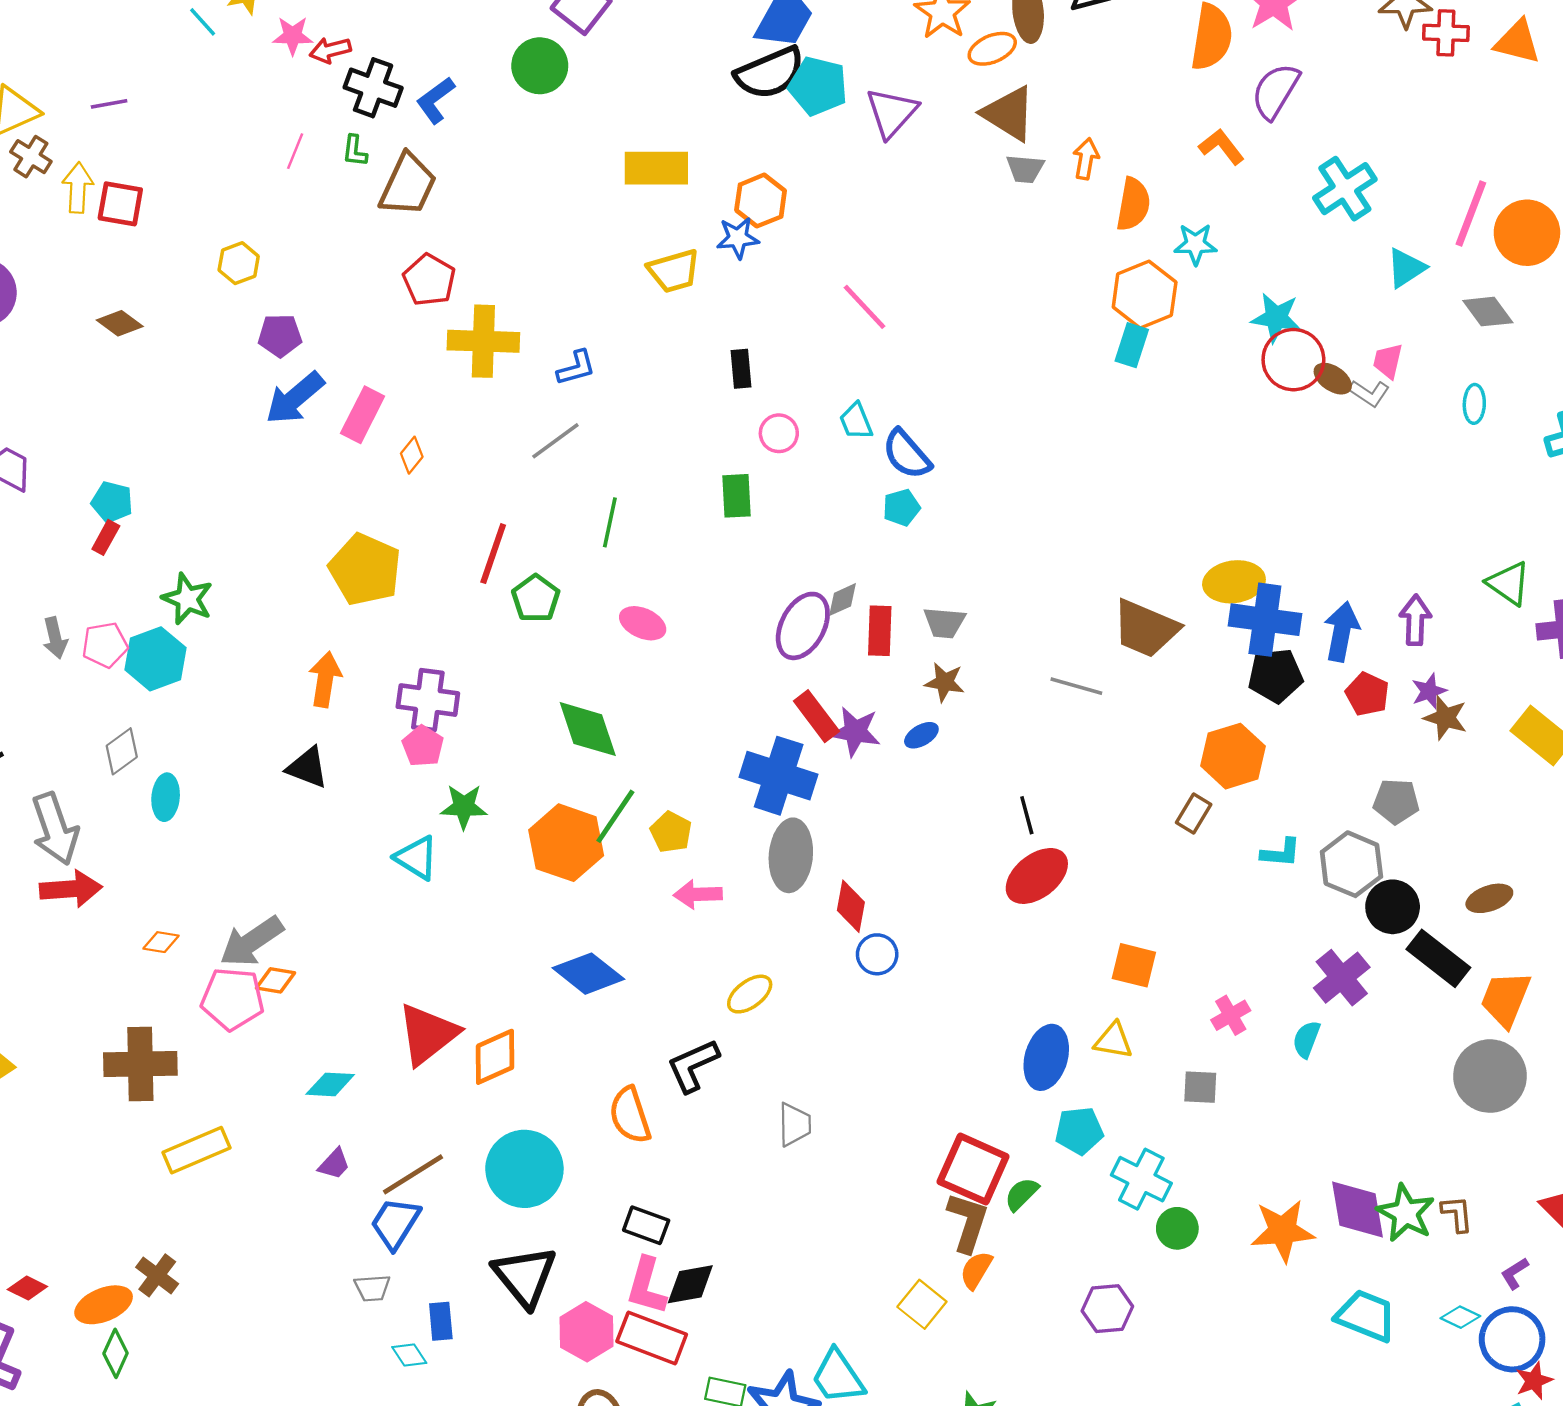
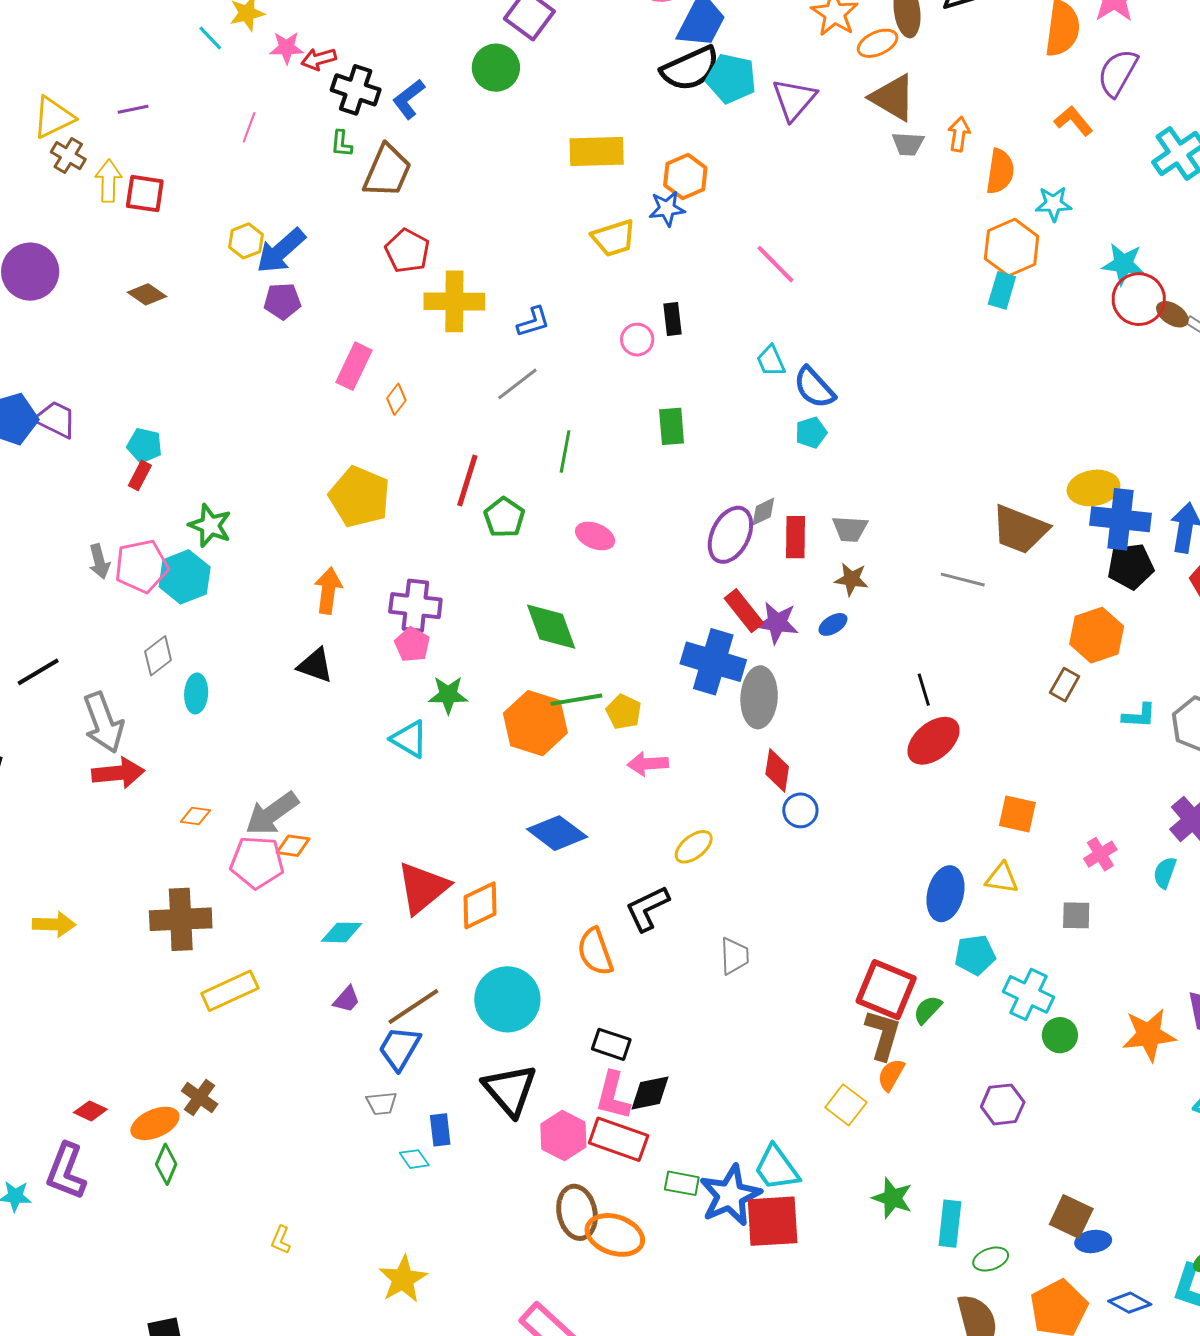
pink line: (295, 151) -> (249, 127), moved
blue arrow: (295, 398) -> (281, 251), moved
pink circle: (779, 433) -> (637, 340), moved
pink pentagon: (105, 645) -> (141, 566), size x1.4
green line: (615, 816) -> (576, 700), turned 48
gray ellipse: (791, 855) -> (759, 697), moved

